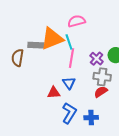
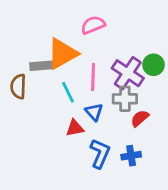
cyan line: (69, 42) -> (68, 92), moved
purple cross: (97, 59) -> (128, 73), size x1.6
gray cross: (102, 77) -> (125, 99), moved

